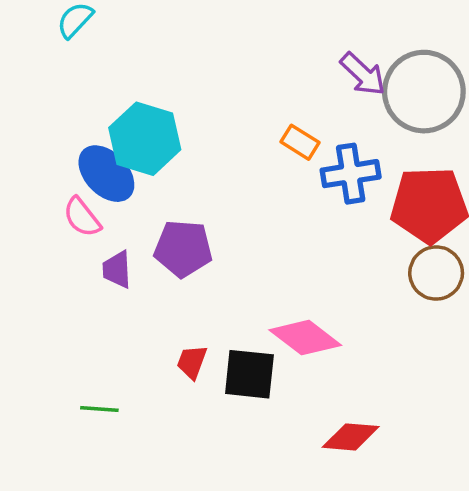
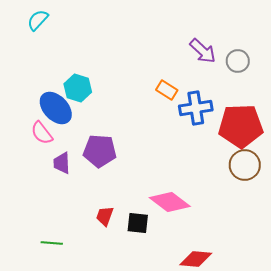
gray circle: (424, 92) -> (238, 61), size x0.5
cyan hexagon: (145, 139) -> (78, 88), size x0.7
black square: (249, 374) -> (138, 223), size x0.7

